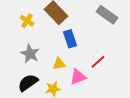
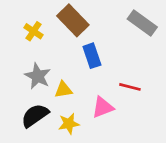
red line: (98, 62) -> (130, 87), turned 56
yellow triangle: (59, 64) -> (63, 90), moved

